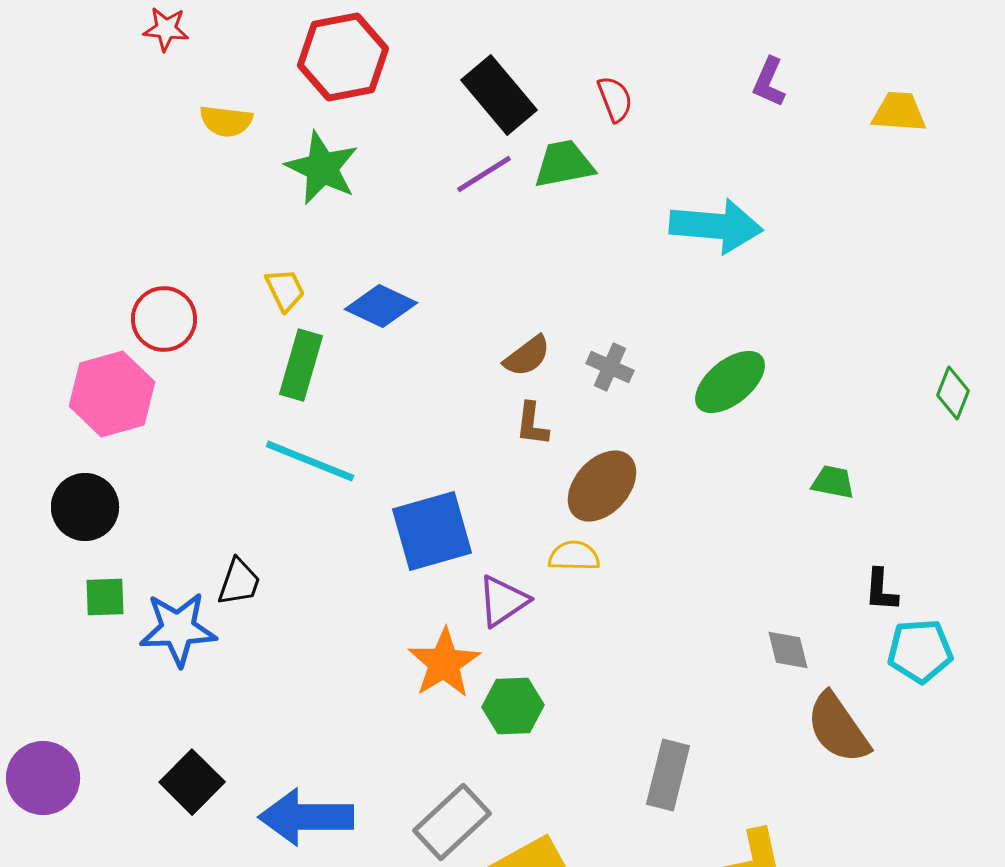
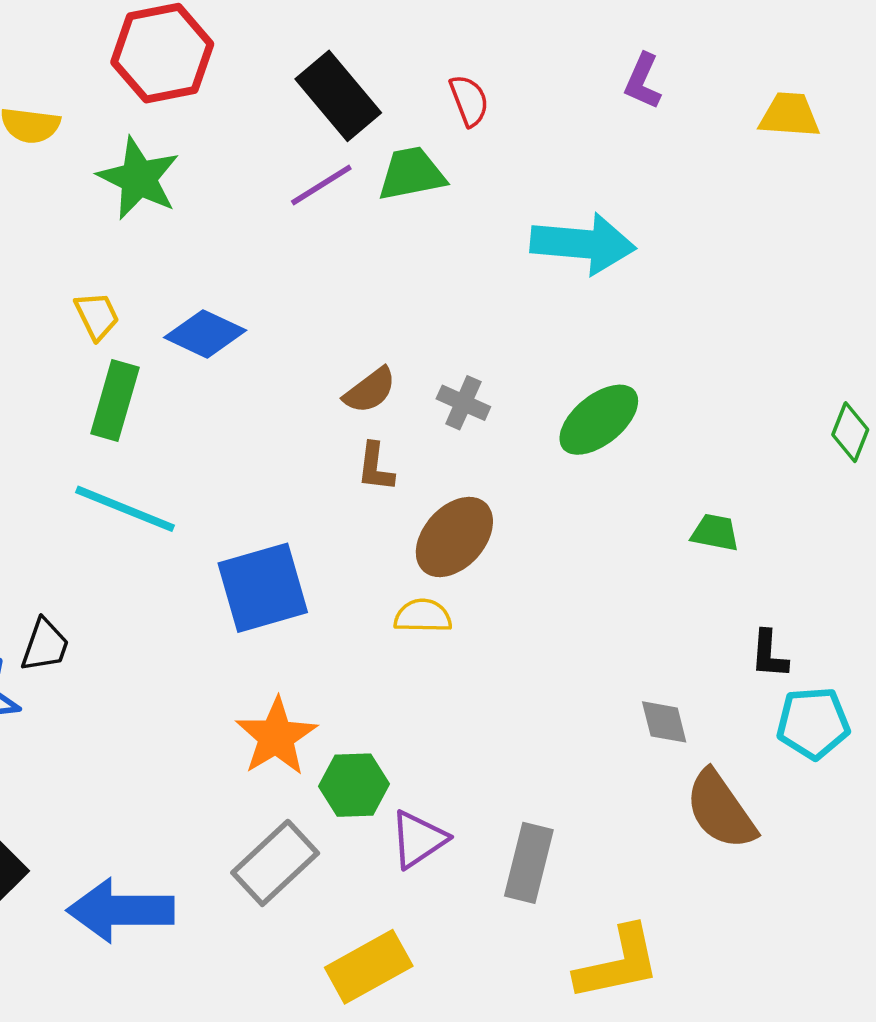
purple triangle: (503, 601) -> (418, 839), moved
gray rectangle: (452, 822) -> (275, 863), moved

